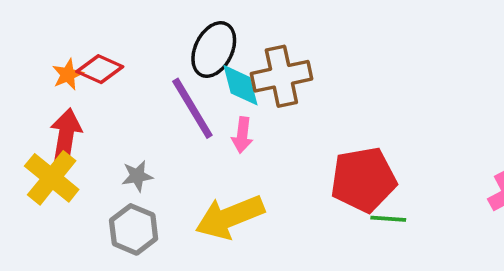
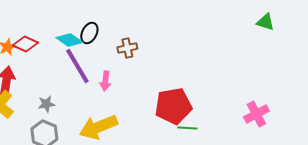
black ellipse: (214, 50) -> (89, 33), size x0.7
brown cross: (281, 76) -> (127, 48), size x0.6
cyan diamond: (240, 85) -> (69, 40), moved, turned -40

